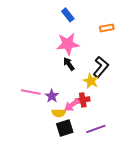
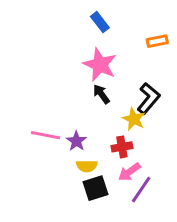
pink star: (68, 44) -> (100, 65), turned 30
pink arrow: (72, 105) -> (129, 172), moved
purple line: (96, 129) -> (141, 190), turned -36

